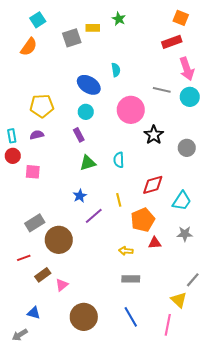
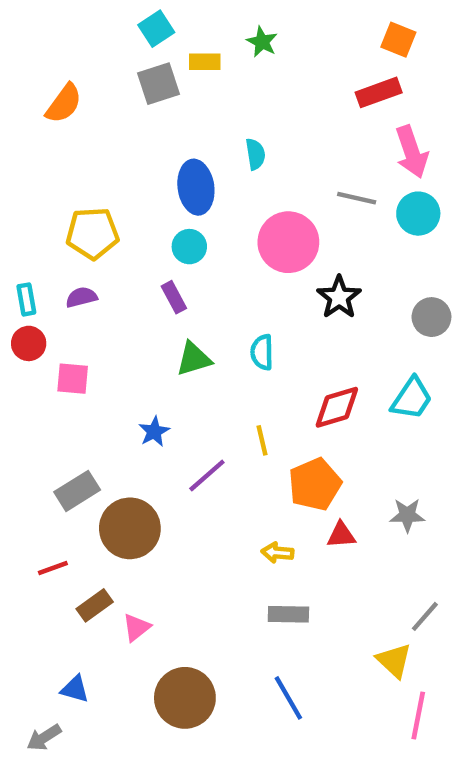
cyan square: (38, 20) -> (156, 29), moved
blue ellipse: (89, 85) -> (196, 187), turned 50
gray circle: (187, 148) -> (431, 317), moved
blue star: (80, 196) -> (154, 431), moved
cyan trapezoid: (182, 201) -> (412, 398), moved
pink line: (168, 325) -> (418, 715), moved

